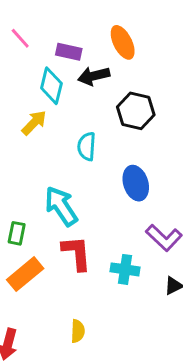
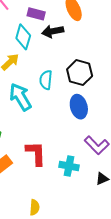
black hexagon: (136, 111) -> (80, 73), moved
cyan arrow: (61, 206) -> (20, 97), moved

